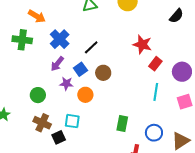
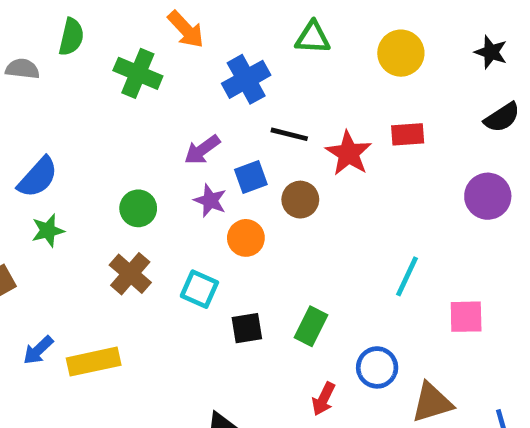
blue cross: (60, 39) -> (246, 79), moved
red star: (142, 44) -> (349, 153), moved
black line: (91, 47) -> (289, 134), turned 42
red rectangle: (155, 64) -> (408, 134), moved, turned 32
purple circle: (182, 72) -> (488, 196), moved
black square: (59, 137) -> (247, 328), moved

